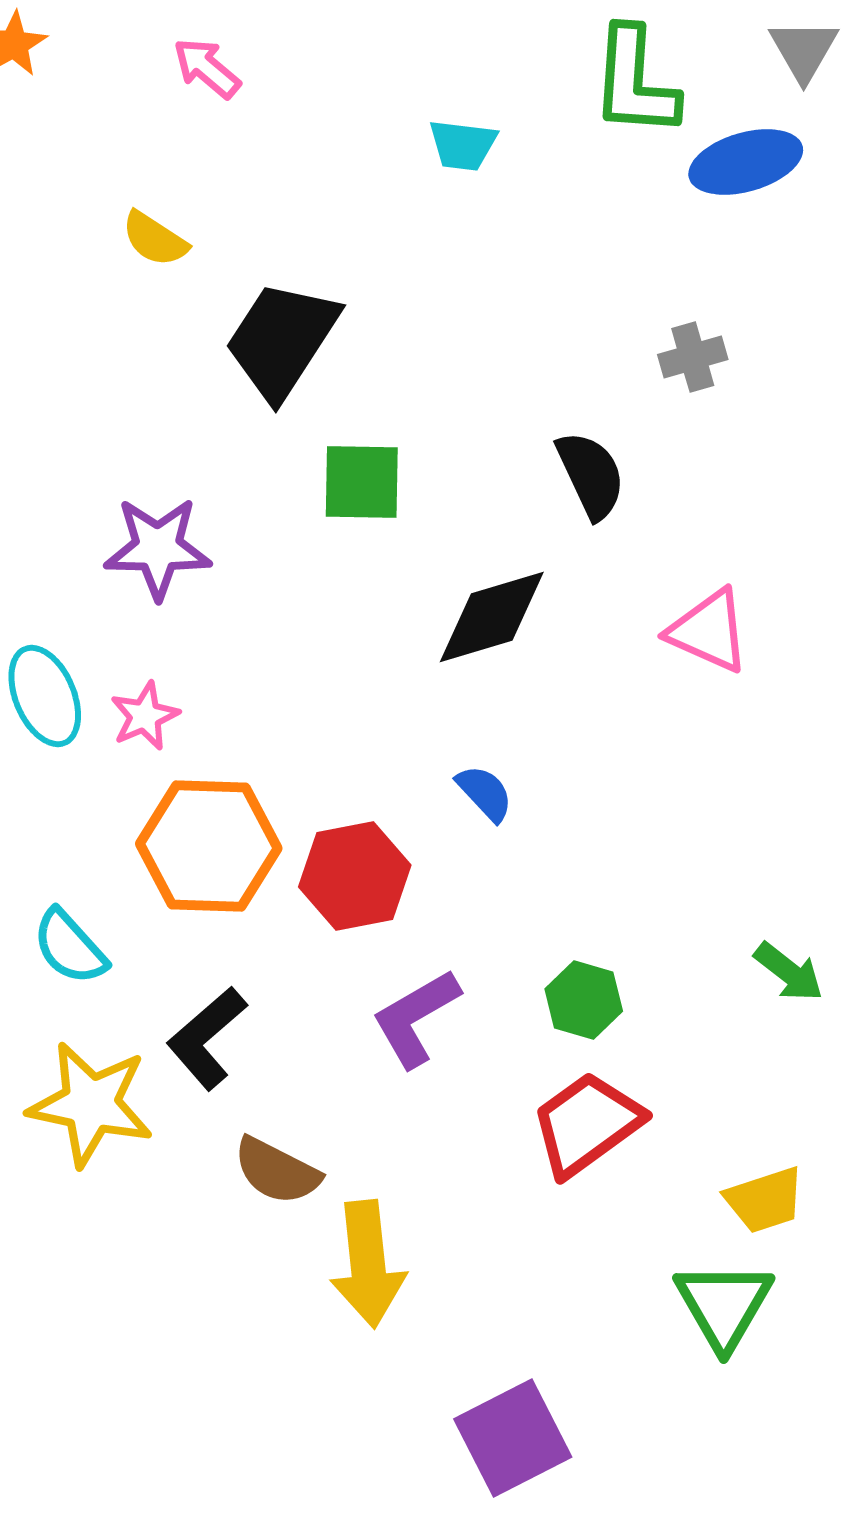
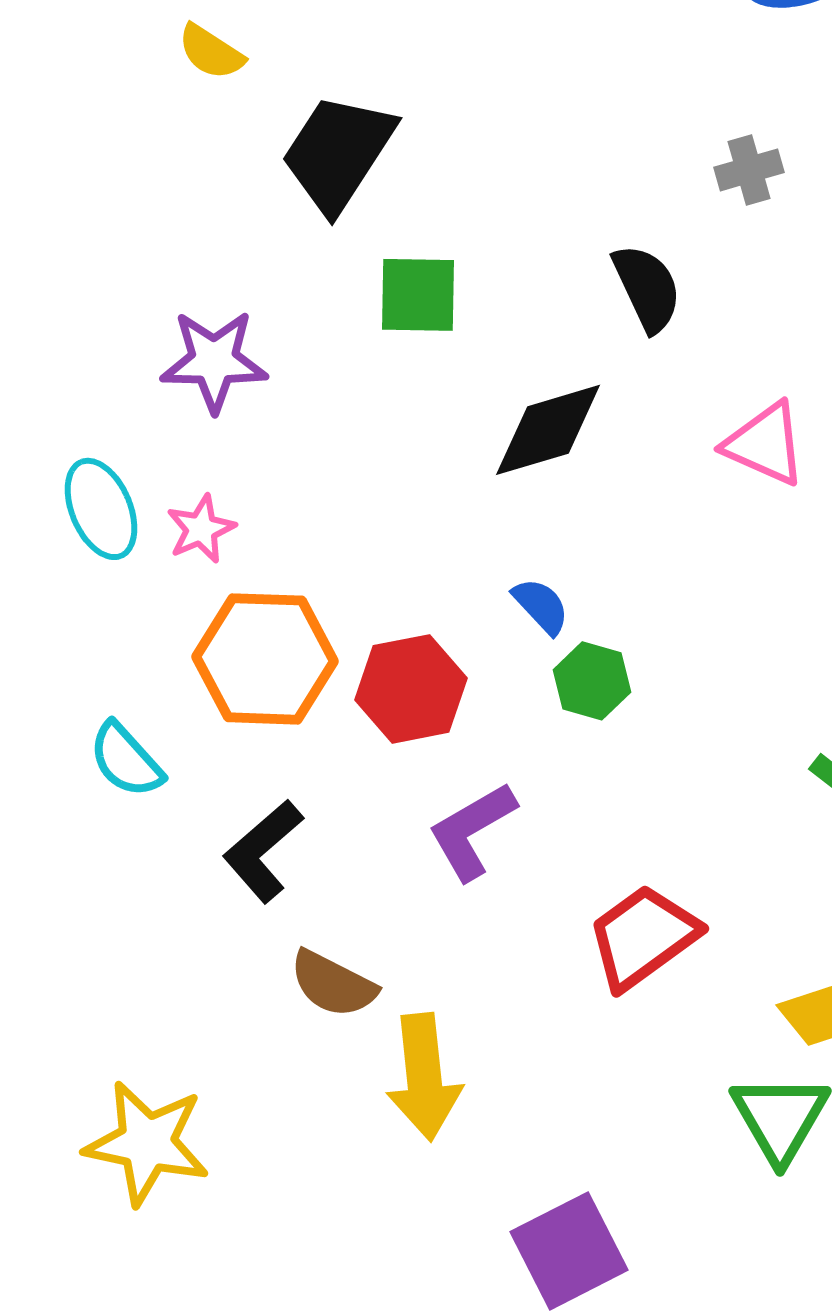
green hexagon: (584, 1000) -> (592, 681), moved
yellow star: (91, 1104) -> (147, 1143), moved

